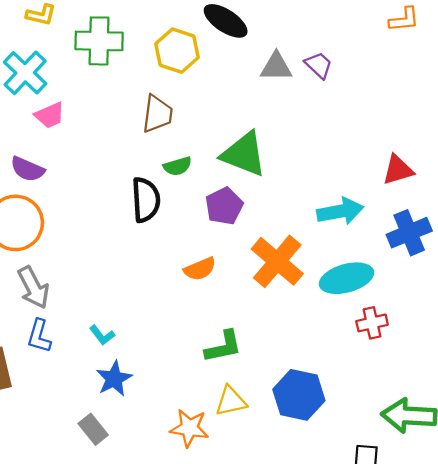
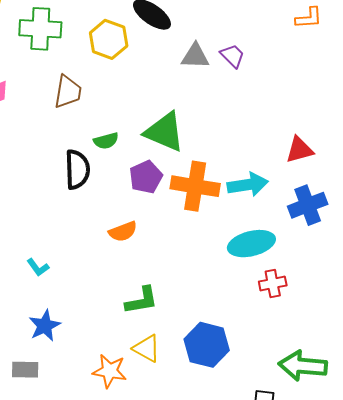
brown trapezoid: (157, 114) -> (68, 92), moved
orange cross: (277, 261) -> (195, 186), moved, turned -33
cyan L-shape: (102, 335) -> (38, 267), moved
yellow triangle: (231, 401) -> (147, 348), turned 40
gray rectangle: (93, 429) -> (25, 370), turned -52

